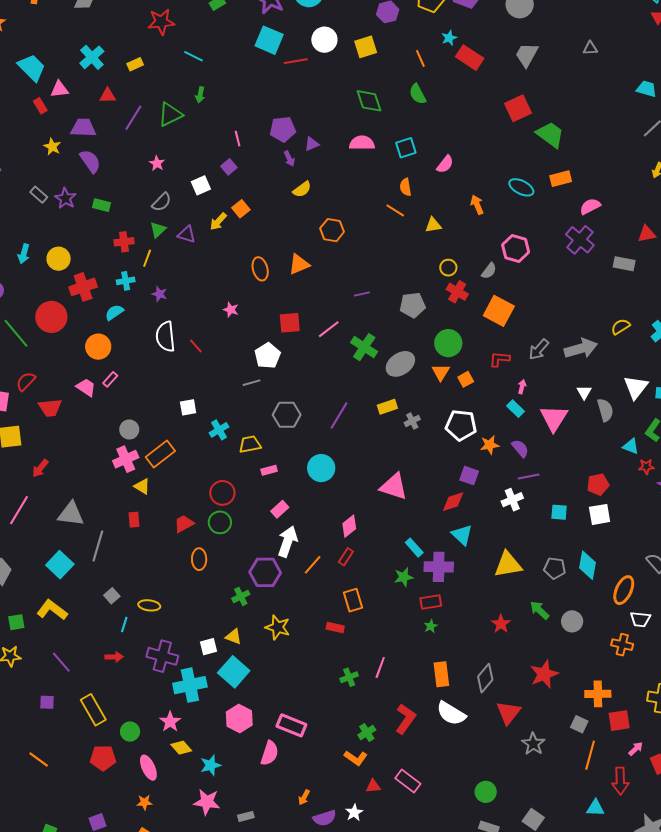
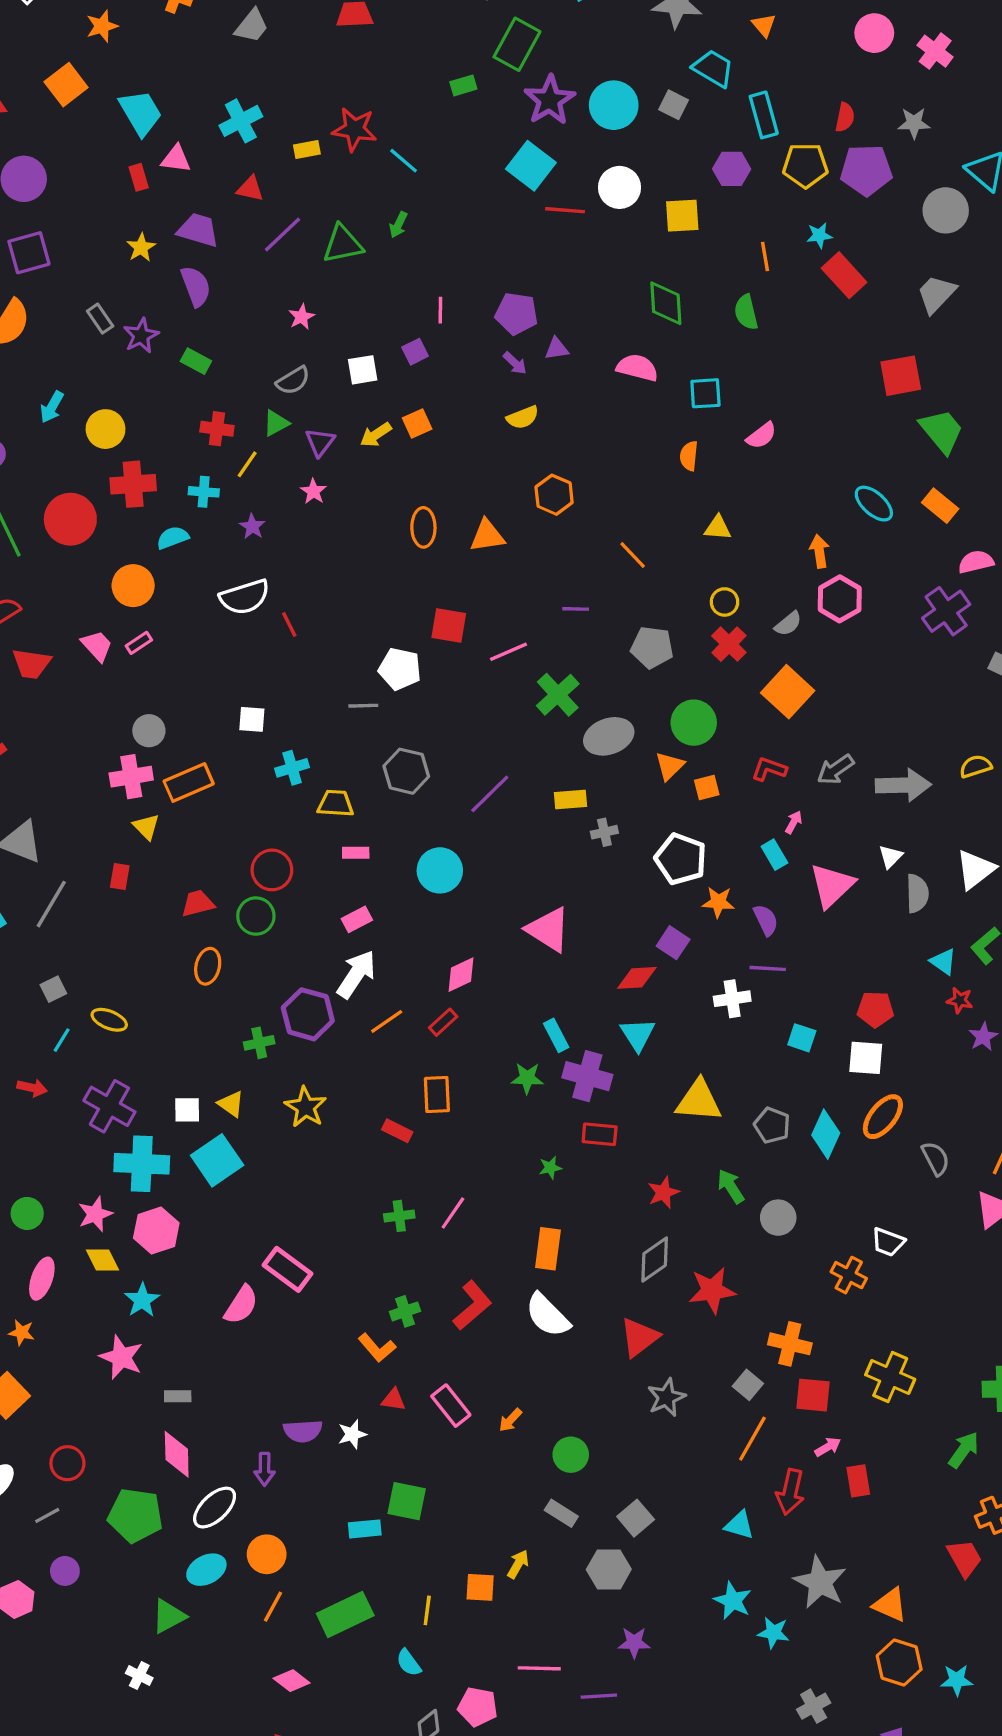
red star: (161, 22) -> (354, 129), moved
purple arrow: (289, 159) -> (515, 363), turned -35
orange rectangle: (561, 179) -> (940, 506), turned 40
orange arrow: (477, 205) -> (819, 551), moved
orange line: (395, 210) -> (633, 555), moved
purple triangle: (187, 234) -> (320, 442), turned 36
pink star: (231, 310) -> (313, 491), moved
white semicircle: (166, 337) -> (245, 597), turned -116
white pentagon: (267, 356) -> (400, 669), turned 30
orange ellipse: (624, 590) -> (883, 1117), moved
red rectangle: (431, 602) -> (600, 1134), moved
gray diamond: (485, 678) -> (655, 1260), moved
pink hexagon: (239, 719) -> (156, 1230), moved
cyan star: (211, 765) -> (142, 1300), turned -30
pink ellipse: (148, 768) -> (42, 1279), turned 30
orange arrow: (304, 797) -> (510, 1420), moved

